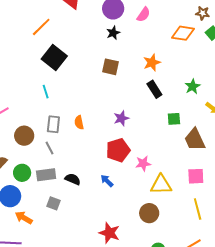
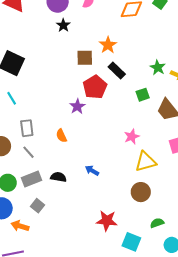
brown square: (111, 67) -> (85, 58), moved
green star: (192, 86) -> (158, 67), moved
purple star: (121, 118) -> (77, 106), moved
orange semicircle: (79, 122) -> (61, 136), moved
red pentagon: (118, 150) -> (95, 87), moved
pink star: (143, 163) -> (132, 137), moved
gray square: (54, 203) -> (37, 206), moved, turned 32

